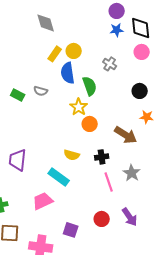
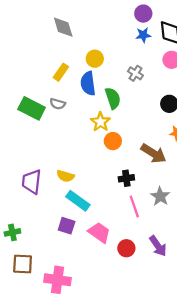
yellow rectangle: (55, 54) -> (61, 72), moved
green rectangle: (18, 95) -> (32, 108), size x1.6
yellow semicircle: (72, 155) -> (65, 176), moved
pink trapezoid: (43, 201) -> (99, 232), moved, turned 60
purple square: (71, 230) -> (67, 226), moved

